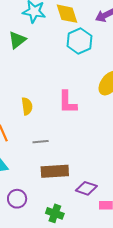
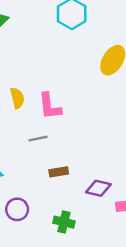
pink L-shape: (68, 102) -> (50, 106), moved
brown rectangle: (55, 171) -> (59, 172), size x0.6

